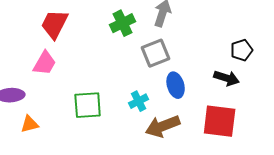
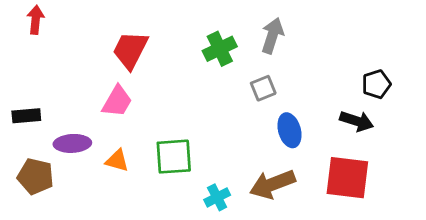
gray square: (156, 53) -> (263, 88), size x0.7
cyan cross: (139, 101) -> (217, 197), moved
orange triangle: (30, 124) -> (117, 161), moved, turned 30

